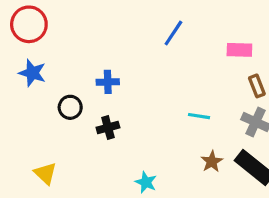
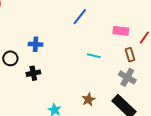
cyan line: (199, 116) -> (94, 56), moved
brown star: (212, 162) -> (88, 99), moved

